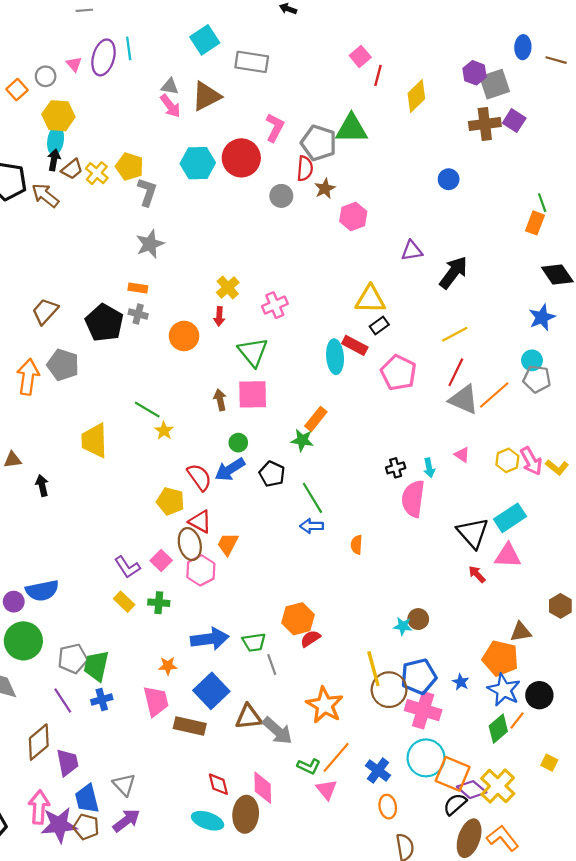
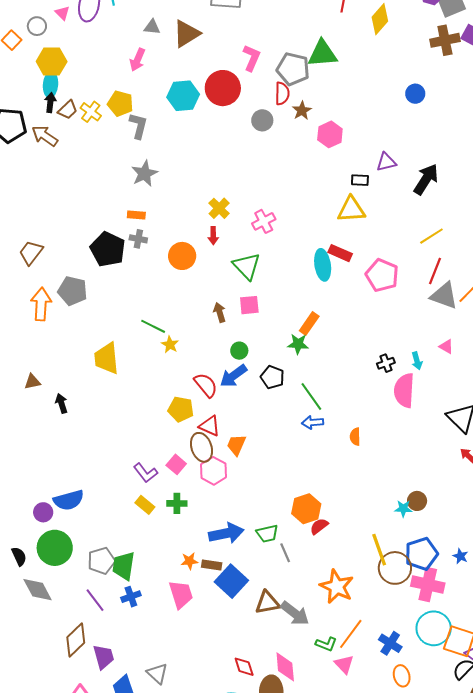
pink arrow: (170, 106) -> (138, 60), moved, turned 65
brown trapezoid: (45, 311) -> (31, 253), moved
black rectangle: (379, 326) -> (360, 180), moved, turned 42
pink square: (253, 394) -> (249, 305), size x0.7
brown rectangle: (190, 726) -> (212, 565), moved, size x0.7

